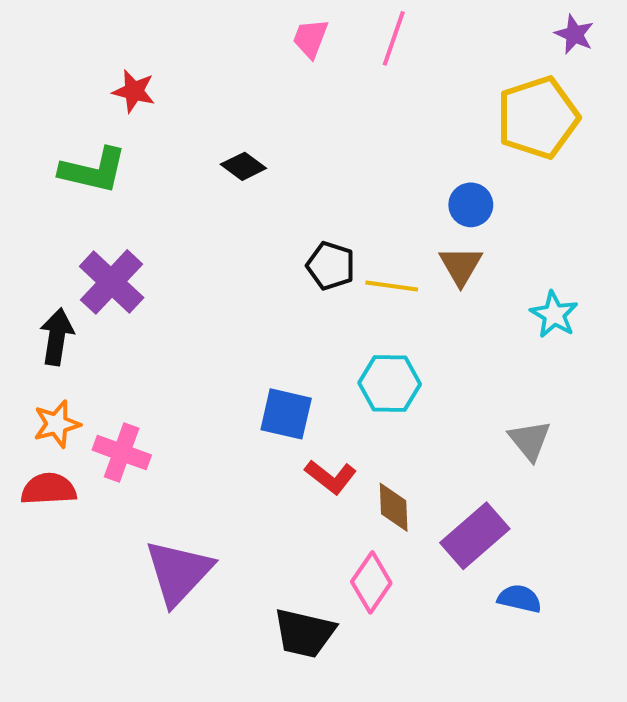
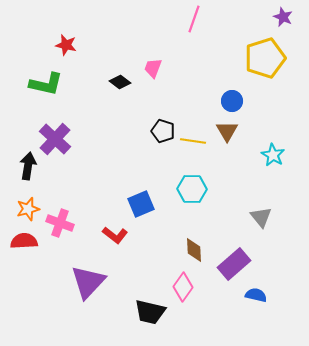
pink trapezoid: (310, 38) -> (153, 68), moved
blue square: (286, 414) -> (141, 204), turned -36
red L-shape: (331, 477) -> (115, 235), moved

